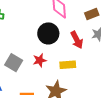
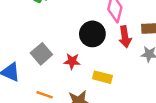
red arrow: (77, 40) -> (125, 37), moved

